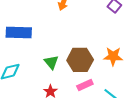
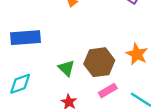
orange star: (113, 56) -> (137, 54), turned 30

